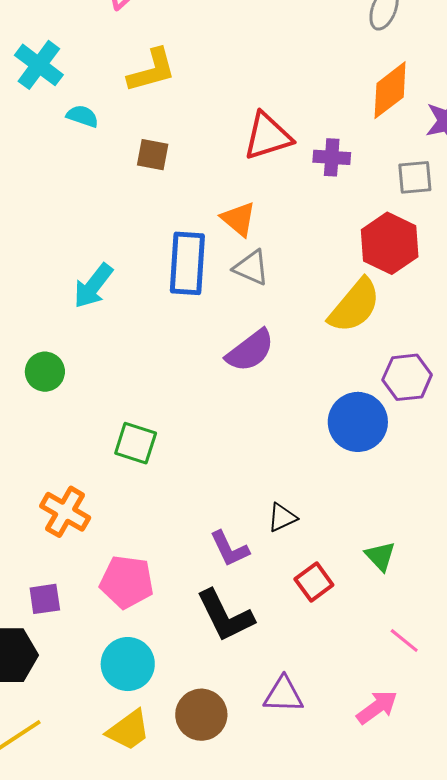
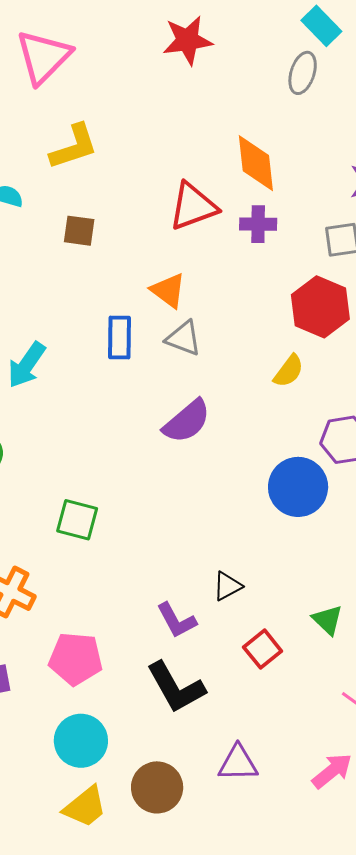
orange diamond: (390, 90) -> (256, 163), moved, turned -56
blue rectangle: (187, 263) -> (119, 338), size x0.7
yellow semicircle: (354, 306) -> (289, 371), size x0.6

